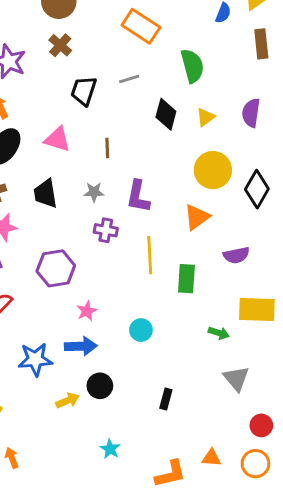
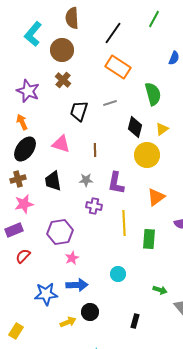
yellow circle: (213, 170) -> (147, 155), moved
pink star: (87, 311) -> (72, 258), moved
green arrow: (219, 333) -> (160, 290), moved

